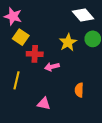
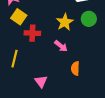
pink arrow: (52, 67) -> (61, 46), moved, turned -128
pink triangle: (44, 104) -> (41, 81), turned 40

